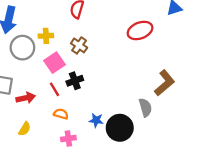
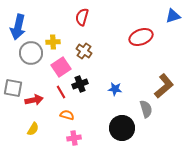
blue star: (96, 120) -> (115, 89), moved

